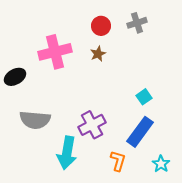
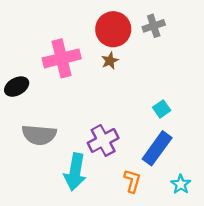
red circle: (101, 26) -> (113, 29), size x1.6

